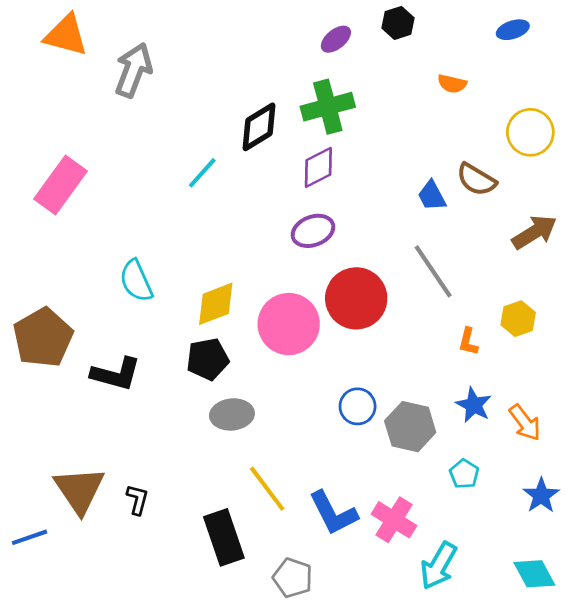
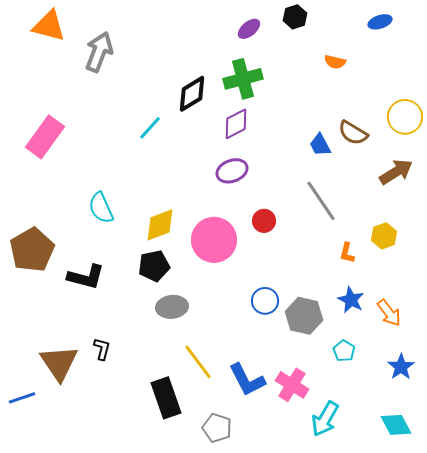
yellow circle: (530, 132) -> (405, 117), moved
red circle: (356, 298) -> (264, 221), size x0.5
black L-shape: (137, 500) -> (102, 349), moved

